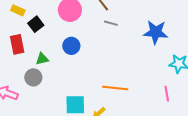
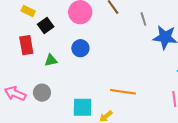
gray line: (111, 23) -> (143, 19), moved, turned 56
gray circle: (33, 77) -> (42, 93), moved

